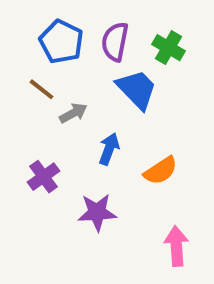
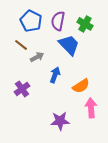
purple star: (97, 212) -> (60, 121), moved
pink arrow: (176, 246) -> (91, 108), moved

